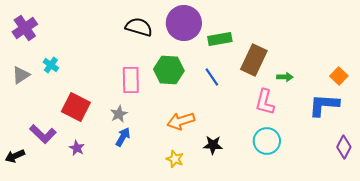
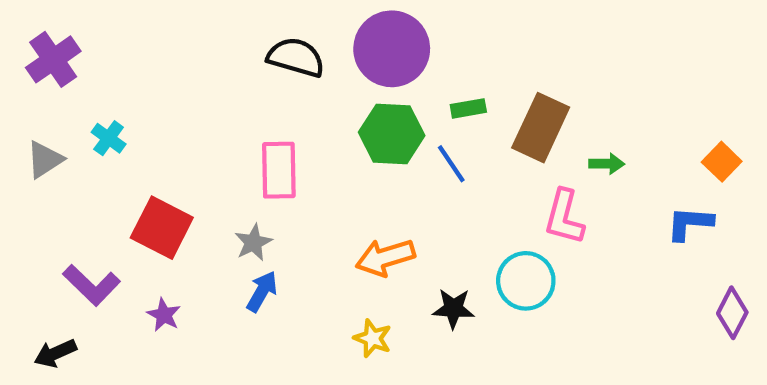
green rectangle: (220, 39) -> (468, 108), moved, size x0.7
green hexagon: (169, 70) -> (392, 134), moved
blue L-shape: (324, 105) -> (690, 223), size x0.7
cyan circle: (267, 141) -> (526, 281), moved
black arrow: (15, 156) -> (55, 353), moved

